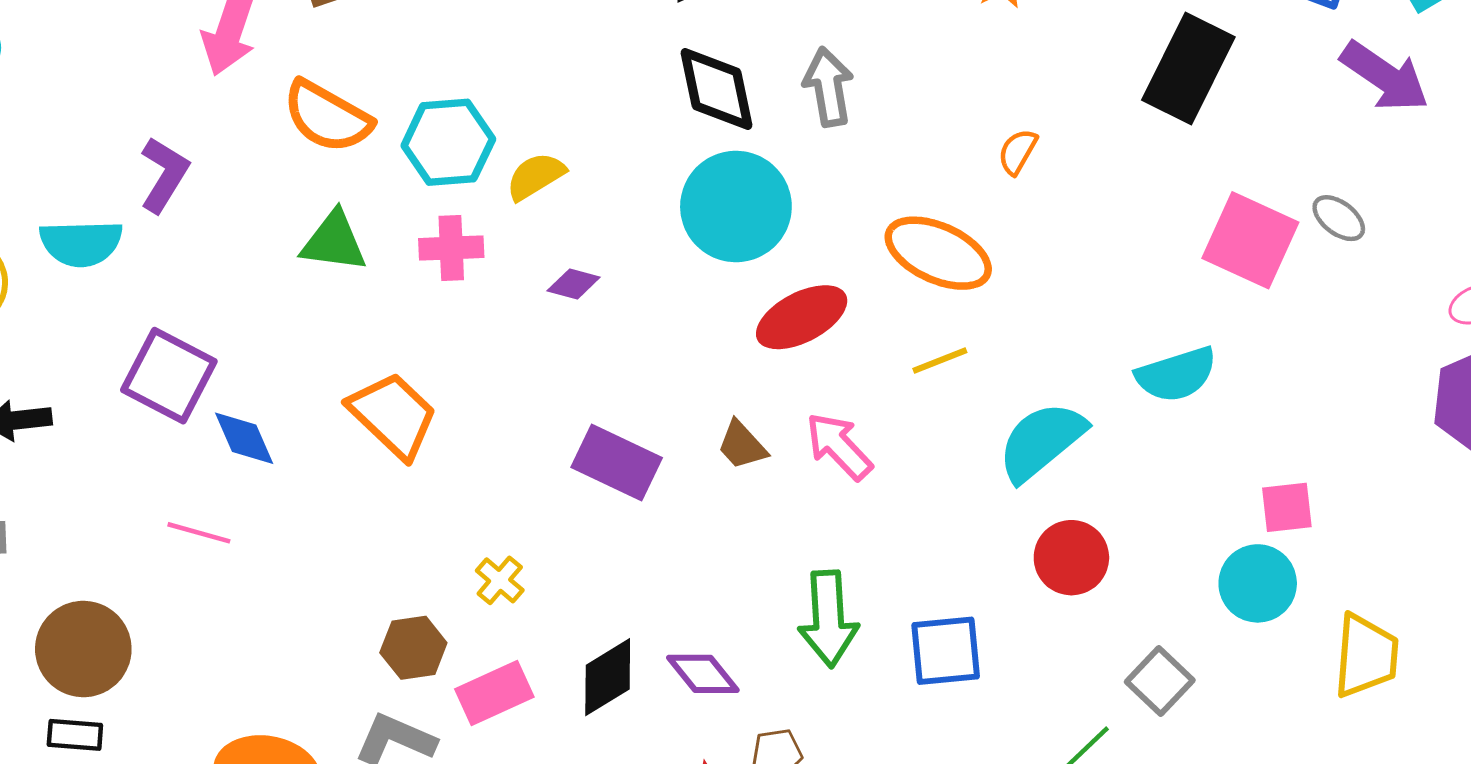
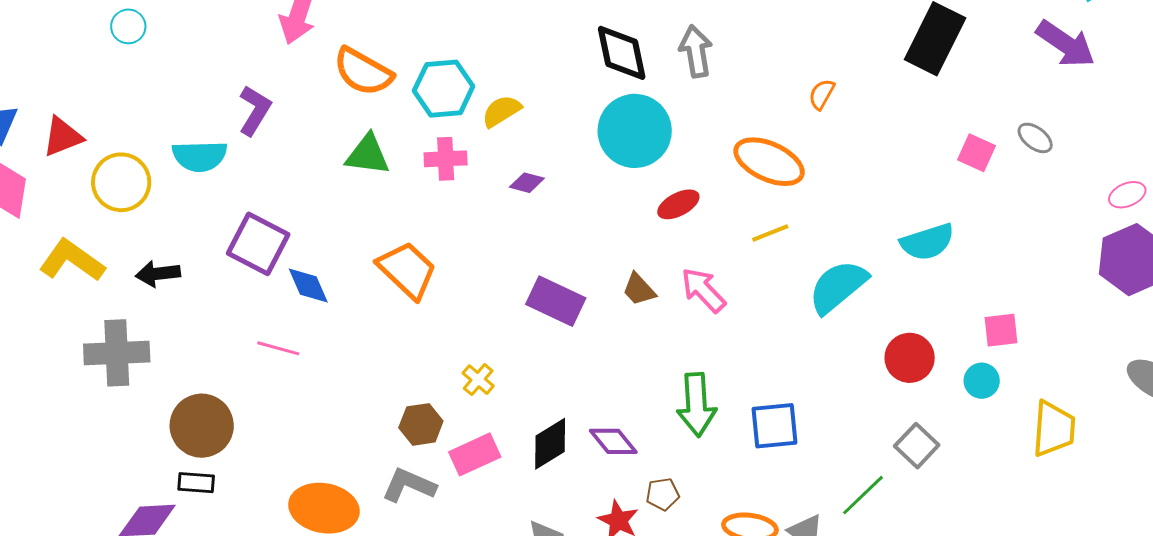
pink square: (1250, 240) -> (976, 153), size x0.6
red ellipse: (802, 317) -> (678, 204), size x0.7
red circle: (1071, 558) -> (910, 358), moved
cyan circle: (1258, 583) -> (982, 381), size x0.7

